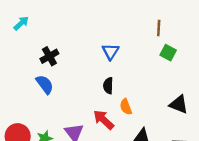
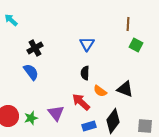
cyan arrow: (21, 23) -> (11, 20), turned -96
black triangle: (179, 104) -> (125, 89), moved
orange semicircle: (126, 107) -> (100, 91), turned -32

